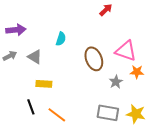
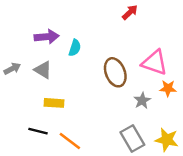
purple arrow: (16, 30) -> (47, 37), moved
black line: (31, 107) -> (38, 131), turned -56
gray rectangle: (108, 113) -> (132, 139), turned 50

